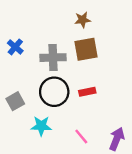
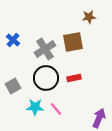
brown star: (83, 20) -> (89, 17), moved
gray cross: (53, 58) -> (45, 49), turned -30
pink line: (81, 137) -> (56, 109), moved

